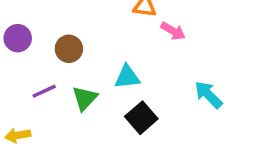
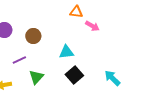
cyan arrow: (208, 95) -> (112, 78), moved
green triangle: (85, 98) -> (36, 77), moved

